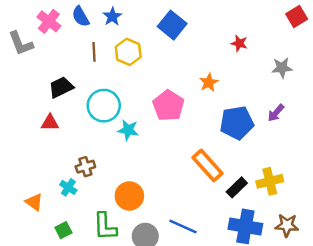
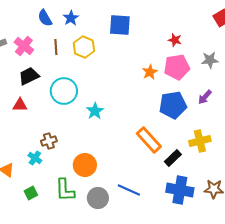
pink cross: (49, 21) -> (24, 46), moved
blue square: (172, 25) -> (120, 25), turned -35
pink pentagon: (168, 106) -> (177, 67), moved, turned 30
cyan star: (128, 130) -> (95, 111), moved, turned 30
yellow cross: (270, 181) -> (200, 141), moved

